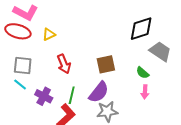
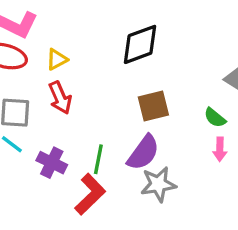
black diamond: (141, 29) -> (140, 44), moved
red arrow: (64, 64) -> (60, 98), moved

